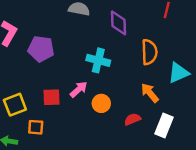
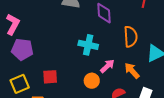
purple pentagon: (41, 49) -> (22, 49), moved
pink arrow: (79, 89) -> (107, 66), moved

